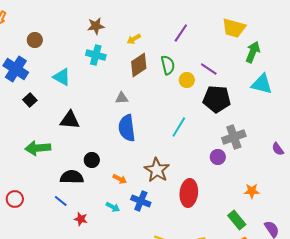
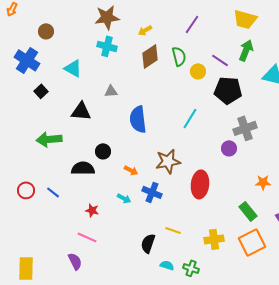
brown star: (96, 26) -> (107, 17), size x1.4
green arrow: (253, 52) -> (246, 50), moved
gray triangle: (122, 98) -> (111, 91), moved
brown star: (157, 170) -> (168, 161), turned 30
blue line: (61, 201) -> (53, 192), moved

